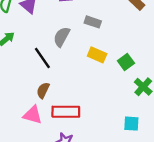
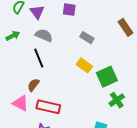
gray semicircle: (62, 37) -> (44, 35), moved, turned 72
green square: (126, 62) -> (107, 77), size x1.5

